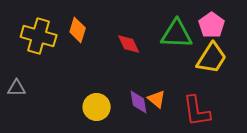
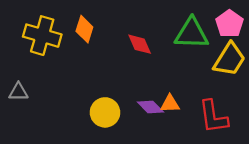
orange triangle: (157, 99) -> (170, 104), turned -42
purple diamond: (139, 102) -> (150, 107), turned -35

